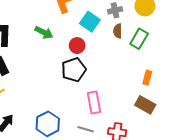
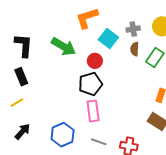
green arrow: (44, 32) -> (64, 47), size x1.4
pink rectangle: (94, 103) -> (93, 111), moved

